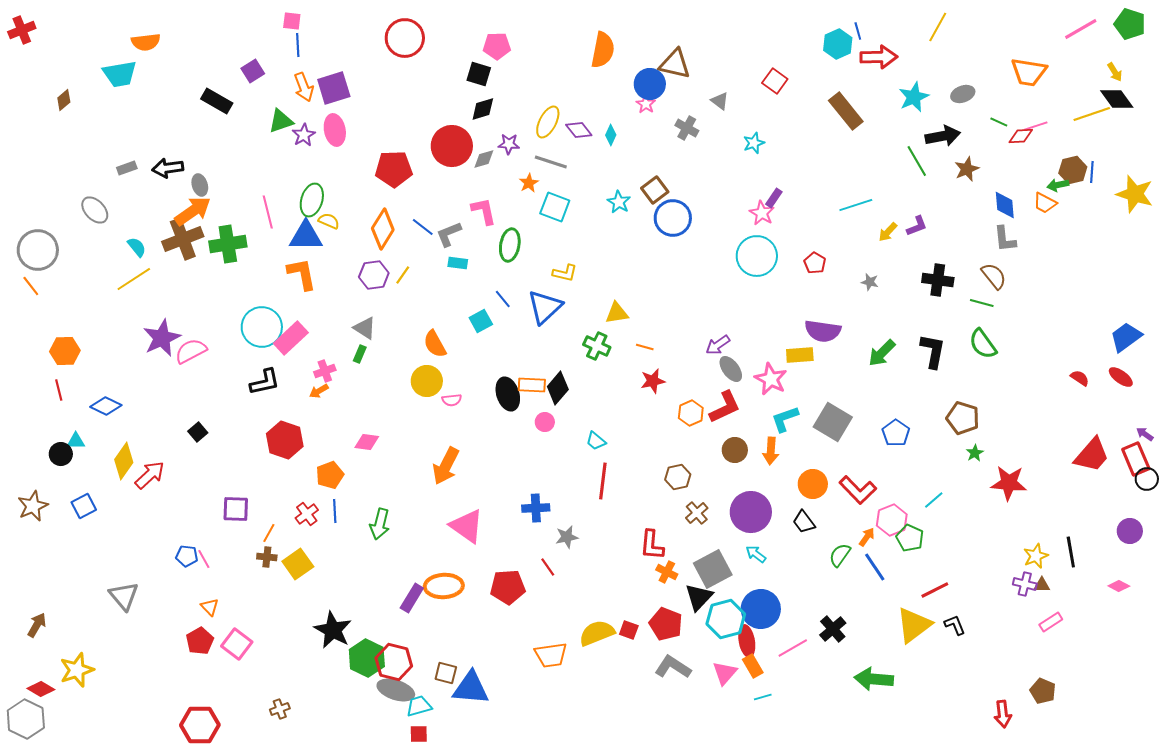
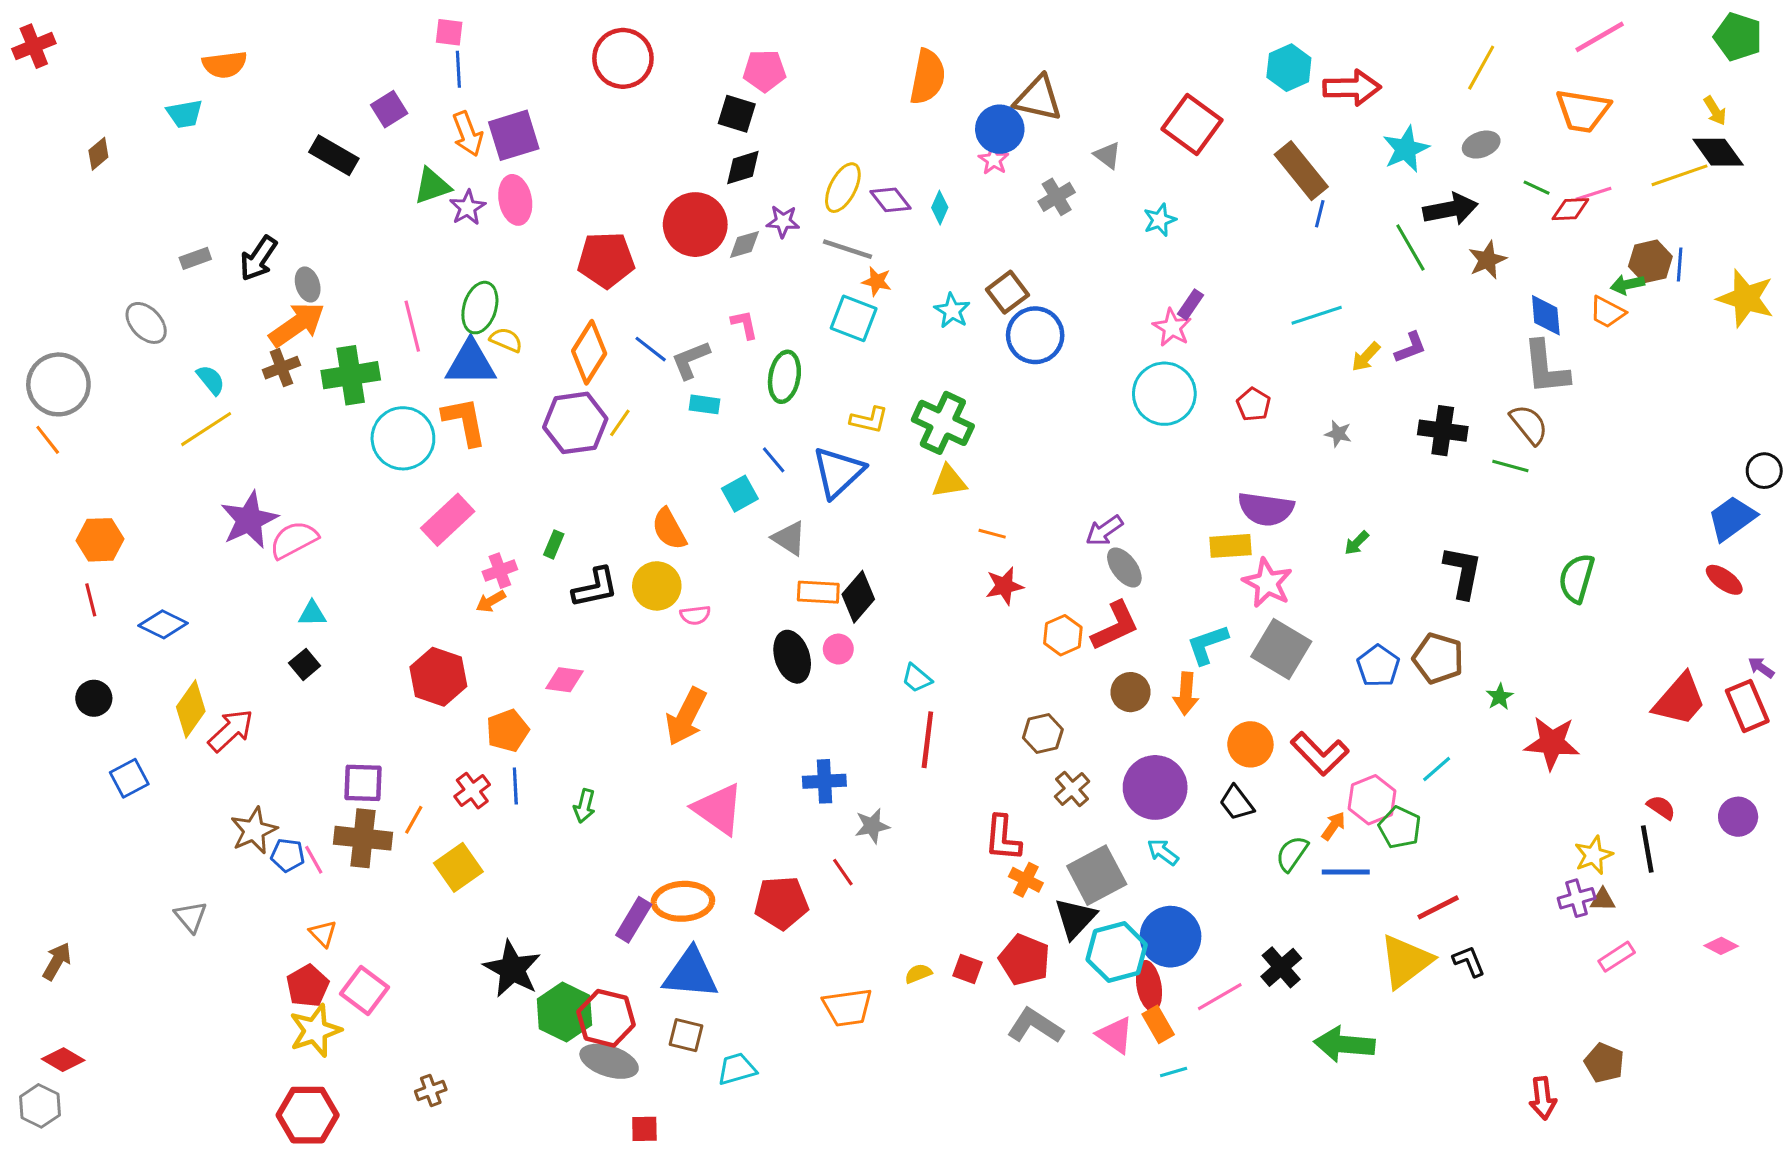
yellow line: (938, 27) -> (1481, 68), moved
pink line: (1081, 29) -> (1600, 37), moved
blue line: (858, 31) -> (1320, 214), moved, turned 30
cyan trapezoid: (120, 74) -> (185, 114), size x0.7
red square: (775, 81) -> (1192, 125), size x1.5
gray cross: (687, 128) -> (1057, 197), turned 30
black arrow: (168, 168) -> (258, 258), turned -48
orange star: (529, 183) -> (877, 281), moved, turned -30
pink L-shape: (484, 211) -> (744, 324), size x0.7
brown cross: (183, 239) -> (281, 368), size x0.6
gray L-shape: (1005, 239) -> (1546, 368), size x1.4
purple hexagon: (374, 275) -> (575, 423), size x1.4
cyan circle: (262, 327) -> (403, 438), moved
gray triangle: (365, 328) -> (789, 538), moved
green semicircle: (983, 344) -> (1577, 578), moved, turned 52
green cross: (597, 346) -> (943, 423), moved, size x1.4
black L-shape: (933, 351) -> (1463, 572), moved
green arrow: (882, 353) -> (1357, 543), size x0.6
red semicircle: (1080, 378) -> (1661, 807), moved
pink star: (771, 379) -> (1267, 583), moved
black L-shape: (265, 382) -> (595, 587), moved
black ellipse: (508, 394) -> (792, 657), moved
brown pentagon: (963, 418) -> (1438, 658), moved
cyan triangle: (76, 441) -> (312, 614), moved
black circle: (1147, 479) -> (1764, 471), moved
brown star: (33, 506) -> (254, 831), moved
green arrow: (380, 524) -> (584, 806), size x0.7
brown cross: (267, 557) -> (363, 838), moved, size x1.8
blue line: (875, 567) -> (1346, 872), turned -56
purple cross: (1025, 584) -> (1577, 898), turned -30
pink diamond: (1119, 586) -> (1721, 946), moved
gray triangle: (124, 596) -> (191, 917), size x0.7
yellow semicircle: (597, 633) -> (918, 974), size x0.5
yellow star: (77, 670) -> (315, 1030), moved
pink triangle: (725, 673) -> (1115, 1035), turned -36
blue triangle: (471, 688) -> (691, 974), moved
cyan trapezoid: (419, 706) -> (737, 1069), moved
gray hexagon: (26, 719) -> (40, 1106), size x0.7

